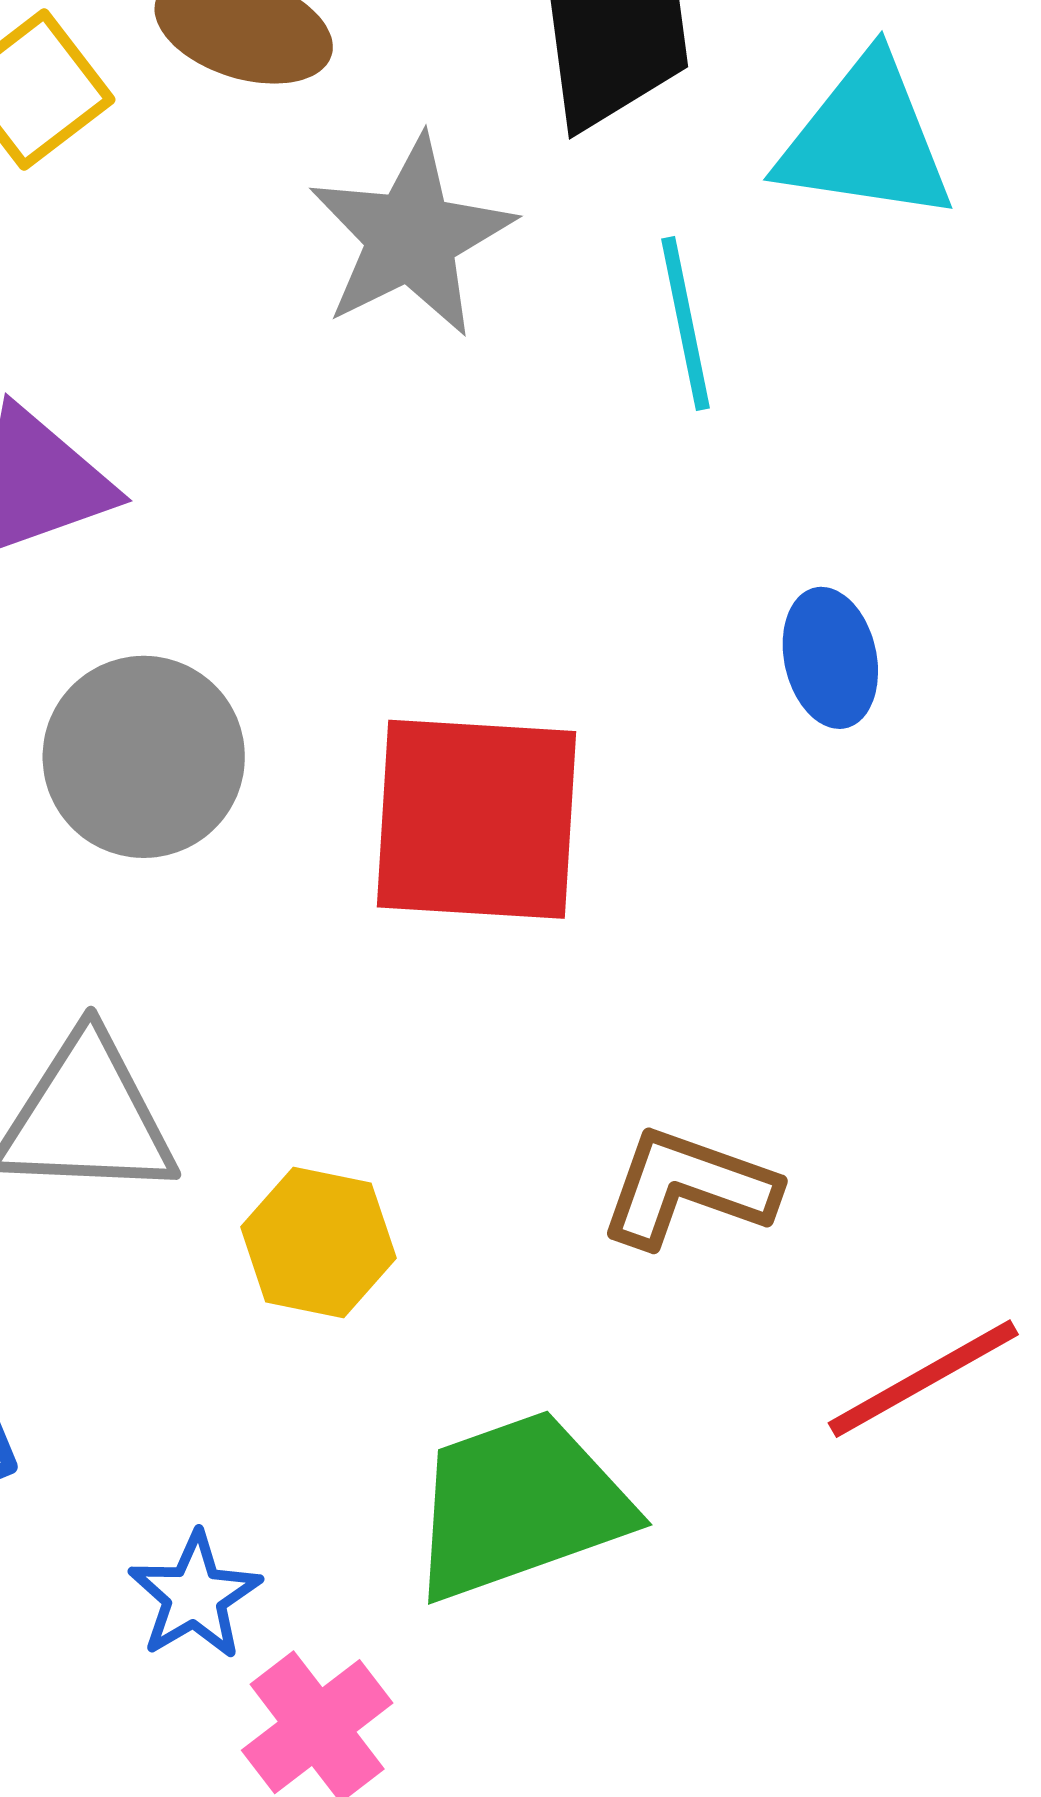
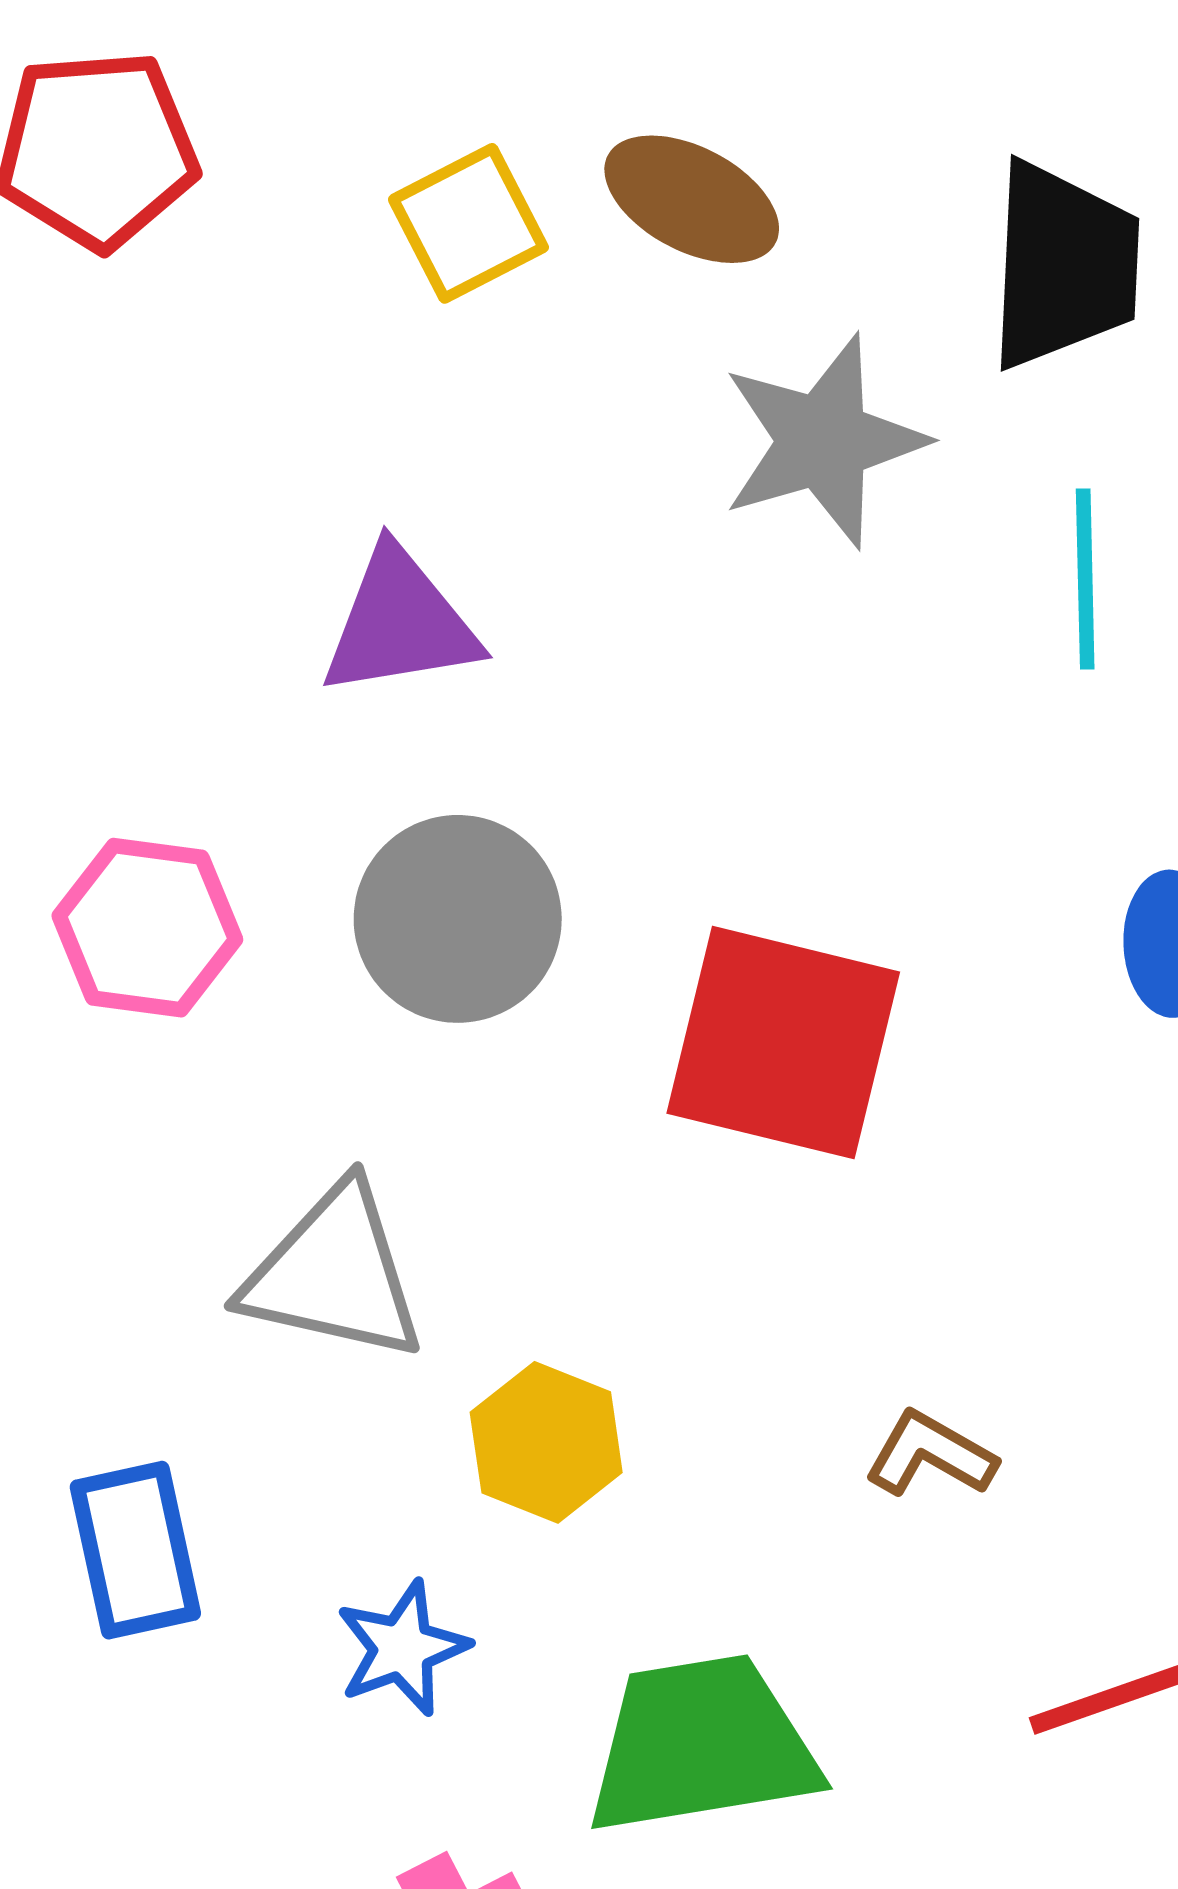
brown L-shape: (688, 1188) -> (930, 1454), size x0.7
blue star: (195, 1596) -> (402, 1648), moved

